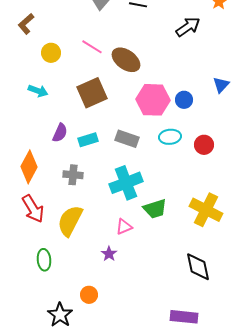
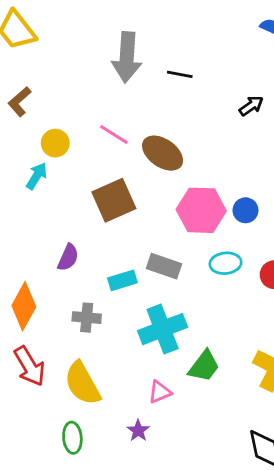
black arrow: (188, 27) -> (251, 106), size x0.7
cyan arrow: (38, 91) -> (37, 176), moved, turned -78
cyan rectangle: (88, 140) -> (122, 280), moved
green trapezoid: (155, 209) -> (204, 366), turned -35
yellow semicircle: (70, 221) -> (82, 383), turned -56
green ellipse: (44, 260) -> (72, 438), moved

